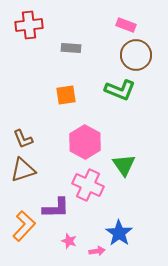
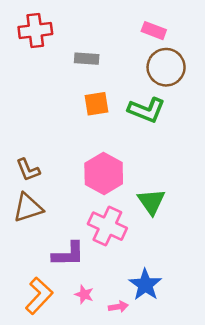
orange square: (66, 95) -> (96, 104), moved
orange L-shape: (24, 226) -> (39, 296), moved

